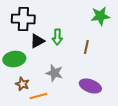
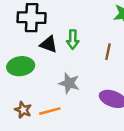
black triangle: (37, 41) -> (49, 44), turned 49
brown star: (22, 84) -> (23, 110), moved

